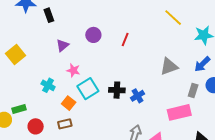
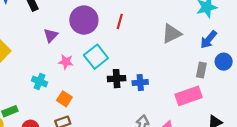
purple circle: (93, 35) -> (84, 20), size x1.6
gray triangle: (169, 66) -> (171, 34), moved
cyan square: (88, 89) -> (96, 57), moved
blue cross: (137, 96) -> (140, 83), turned 32

